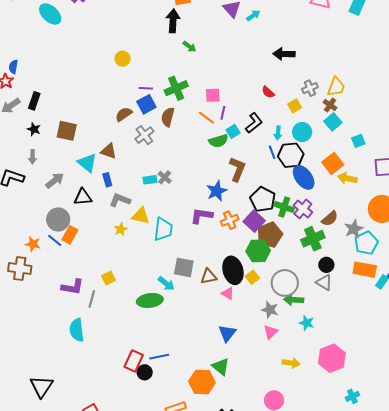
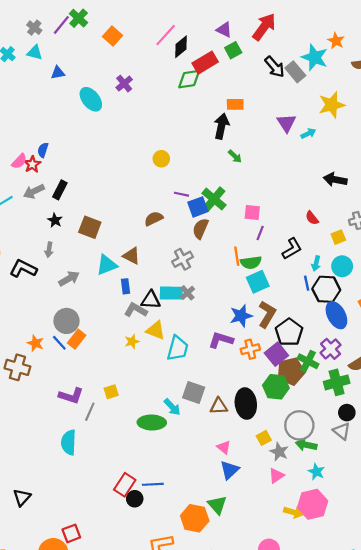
green cross: (176, 88) -> (214, 199), turned -35
blue square: (146, 104) -> (198, 207), moved
orange line: (206, 118) -> (237, 256), moved, turned 36
cyan square: (233, 131) -> (258, 282), moved, size x1.5
gray cross: (144, 135) -> (183, 259), moved
cyan triangle: (87, 163) -> (107, 265), turned 50
brown L-shape: (237, 169) -> (267, 314), moved
cyan rectangle: (150, 180) -> (171, 293), size x1.5
black triangle: (83, 197) -> (151, 300), moved
green cross: (284, 207) -> (308, 361), moved
yellow square: (252, 277) -> (264, 438), moved
pink triangle: (228, 294) -> (224, 447), moved
pink hexagon: (332, 358) -> (313, 504), moved
black triangle: (42, 387) -> (22, 497), size x0.7

